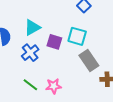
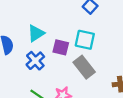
gray rectangle: (89, 60) -> (84, 67), moved

